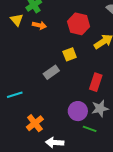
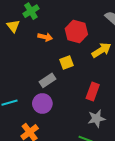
orange arrow: (39, 25) -> (45, 37), moved
purple circle: (78, 111) -> (42, 103), moved

